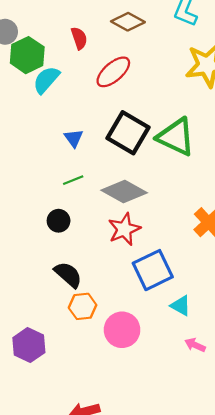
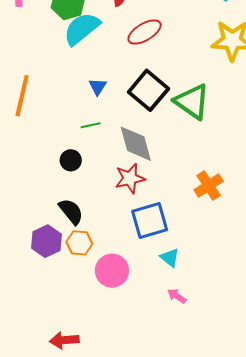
cyan semicircle: (46, 80) -> (82, 29), size x1.4
gray diamond: (124, 191) -> (136, 144), turned 36
purple hexagon: (29, 345) -> (46, 241), moved

